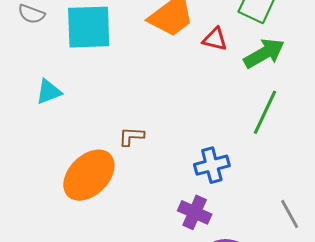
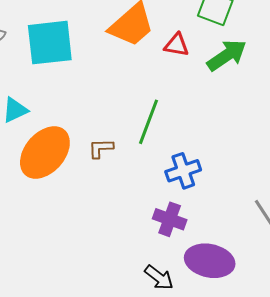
green line: (265, 112) -> (149, 122), moved
orange ellipse: (89, 175) -> (45, 152), moved

